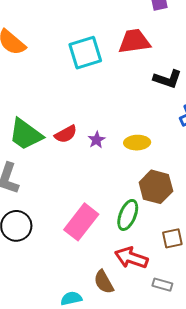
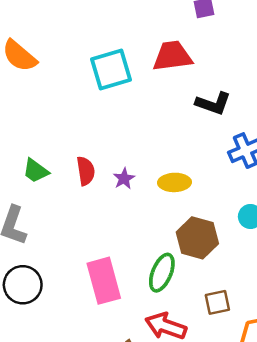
green trapezoid: (26, 134) -> (36, 171), size x0.6
red semicircle: (66, 134) -> (86, 171), turned -70
pink rectangle: (81, 222) -> (104, 281), turned -54

